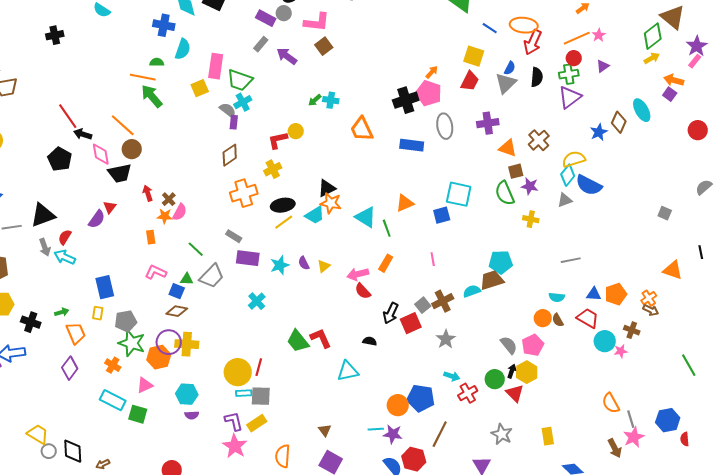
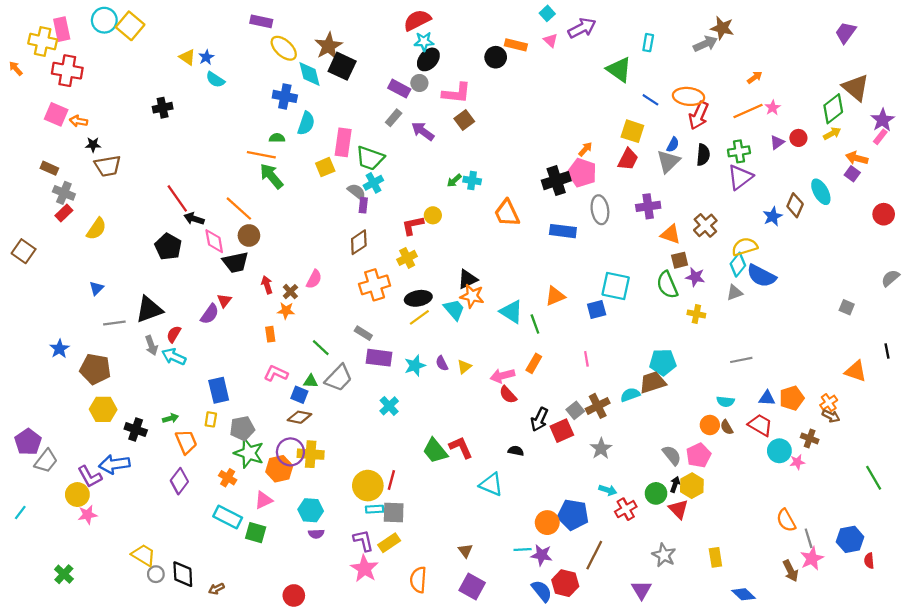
red circle: (574, 58) -> (798, 138), moved
pink semicircle: (180, 212) -> (314, 279), moved
cyan trapezoid: (315, 215) -> (454, 310), turned -100
cyan triangle: (348, 371) -> (491, 484), turned 35

